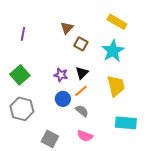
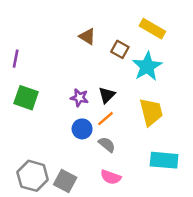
brown triangle: (67, 28) -> (87, 36), turned -40
purple line: (23, 34) -> (16, 59), moved
brown square: (81, 44) -> (120, 49), moved
green square: (20, 75) -> (26, 98), turned -30
gray hexagon: (22, 109) -> (33, 176), moved

